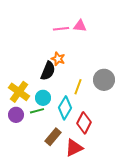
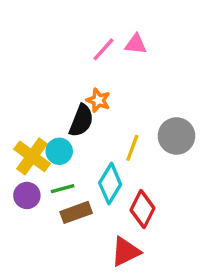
pink line: (61, 29) -> (103, 49), turned -42
cyan circle: (43, 98) -> (59, 151), moved
brown rectangle: (53, 137) -> (76, 212), moved, turned 30

